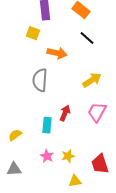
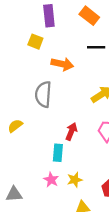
black line: (87, 38) -> (96, 47), turned -42
cyan rectangle: (47, 125) -> (58, 153), moved
yellow semicircle: (15, 135) -> (15, 126), moved

